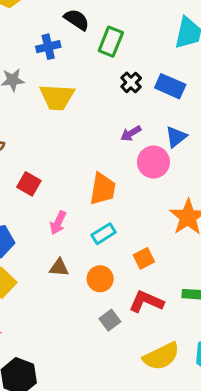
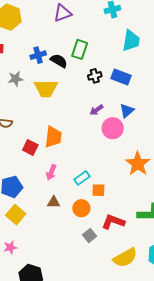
black semicircle: (77, 20) -> (59, 61), moved
black cross: (131, 82) -> (95, 76), turned 32
orange trapezoid: (103, 189) -> (53, 137), moved
orange square: (144, 258) -> (98, 190), moved, turned 32

